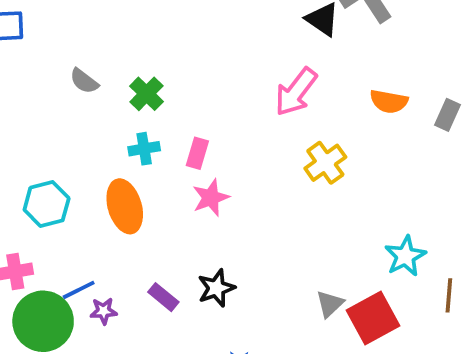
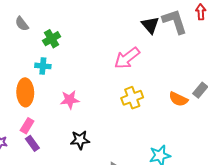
orange semicircle: (389, 101) -> (178, 99), moved
pink rectangle: (197, 153) -> (27, 126), moved
black star: (216, 288) -> (80, 140), moved

